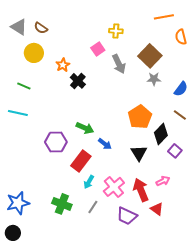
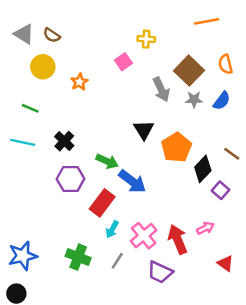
orange semicircle: (181, 37) -> (226, 64), moved
gray arrow: (119, 64) -> (161, 89), moved
black cross: (78, 81) -> (64, 141), moved
blue semicircle: (181, 89) -> (222, 101), moved
brown line: (180, 115) -> (232, 154), moved
blue arrow: (105, 144) -> (132, 181), size x1.6
black triangle: (139, 153) -> (144, 130), moved
red triangle: (157, 209) -> (226, 263), moved

